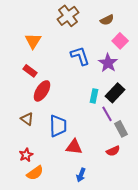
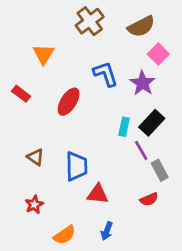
brown semicircle: (107, 20) -> (141, 26), size x1.5
red rectangle: (30, 71) -> (21, 94), moved
red ellipse: (42, 91) -> (69, 102), moved
orange semicircle: (35, 173) -> (65, 235), moved

